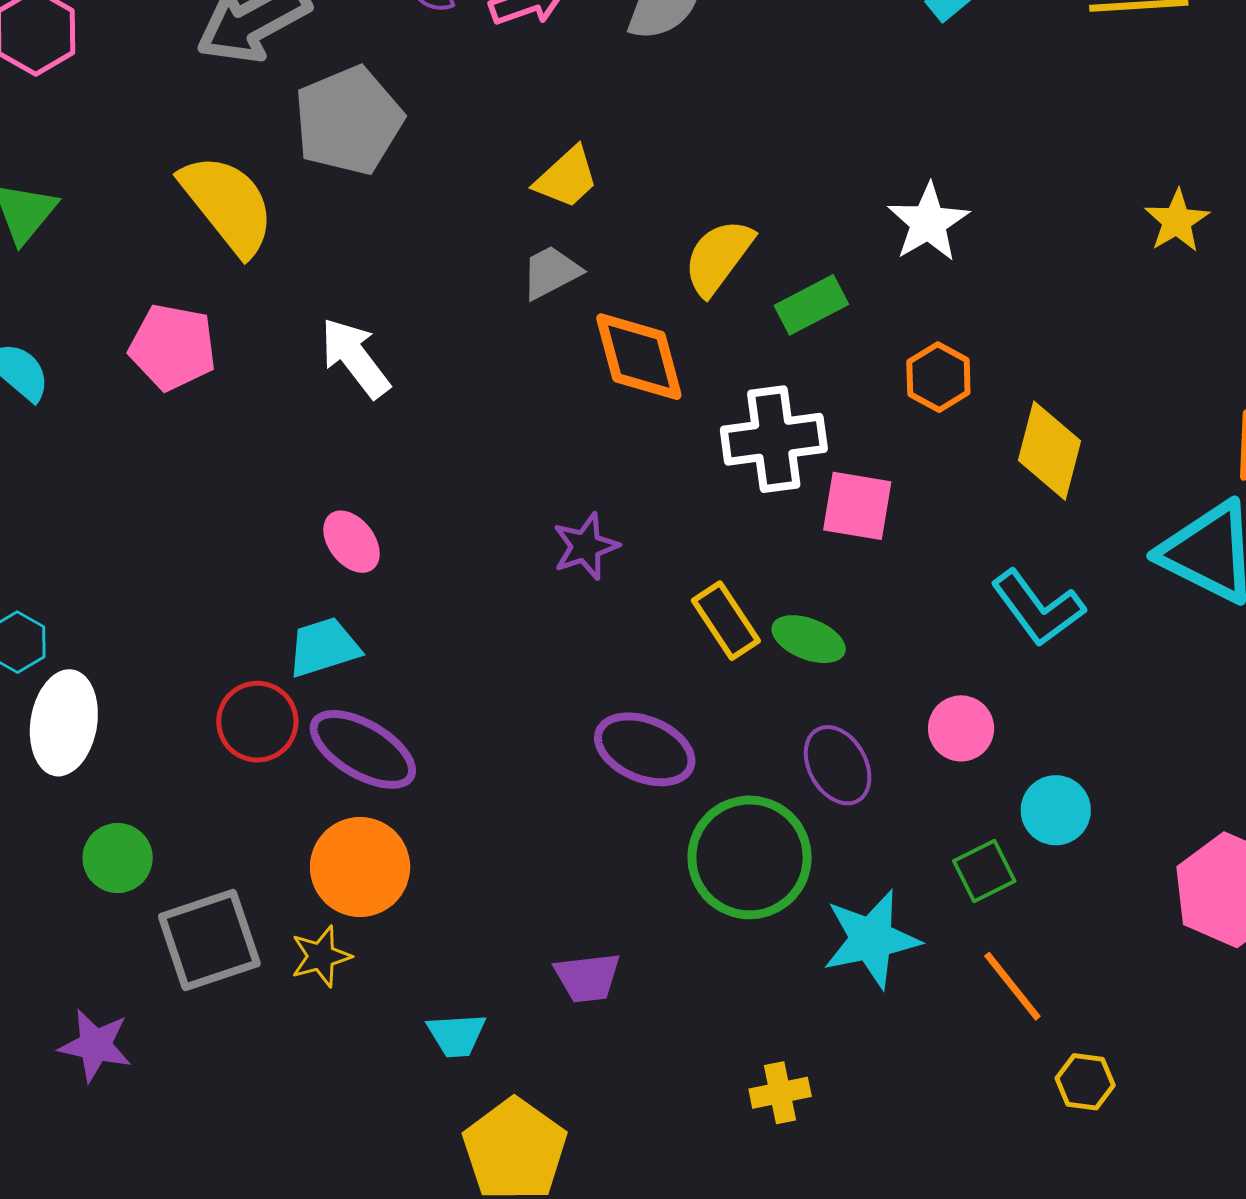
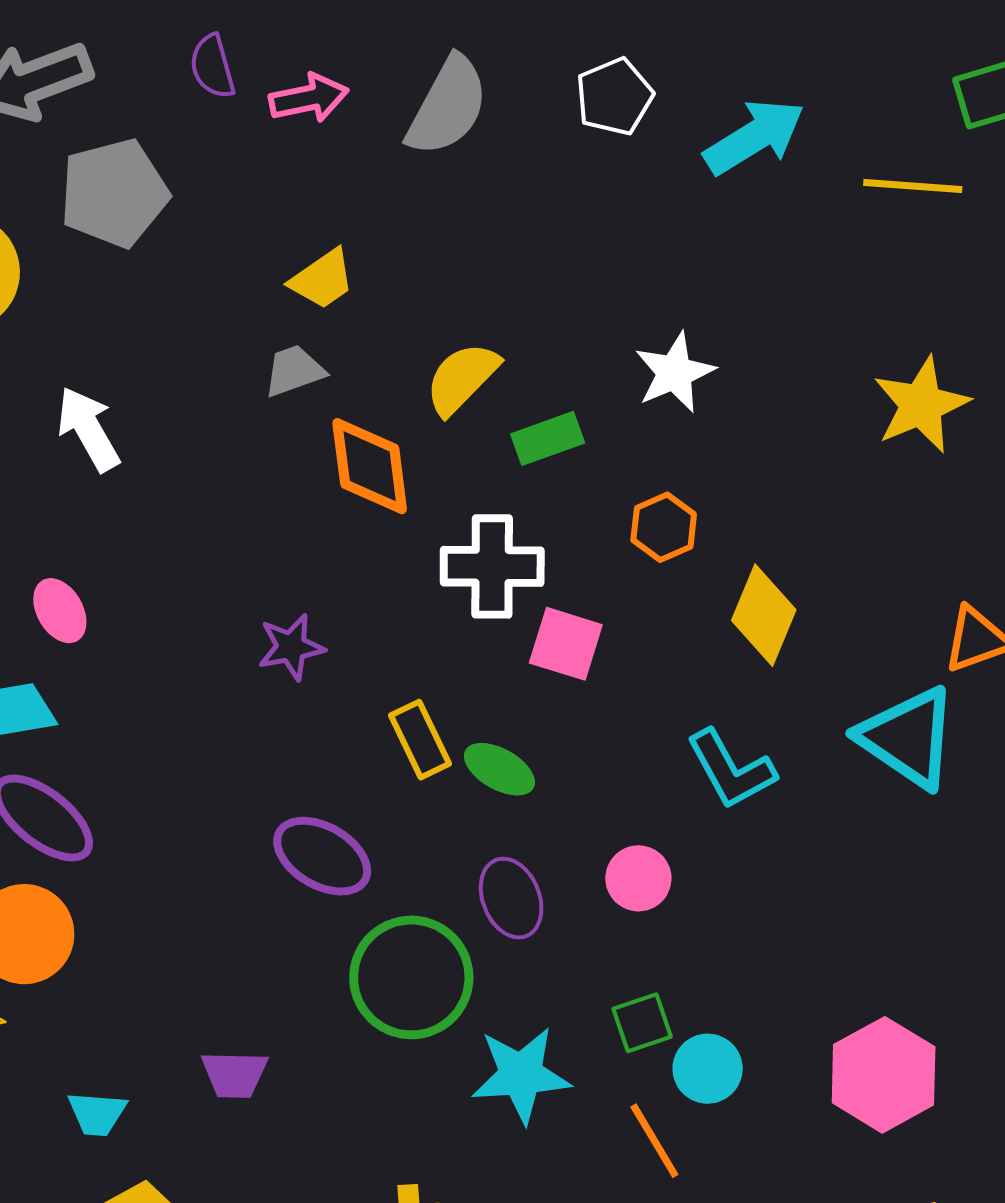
yellow star: (1177, 221) -> (921, 405), size x1.5
cyan circle: (1056, 810) -> (708, 1069), moved

